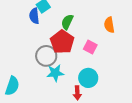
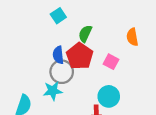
blue semicircle: (34, 16) -> (58, 55), moved
cyan star: (55, 73) -> (53, 91), moved

